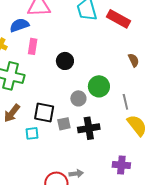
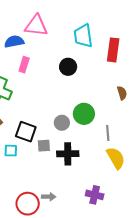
red rectangle: (119, 19) -> (113, 50), turned 60
black circle: (65, 61) -> (68, 67), moved

